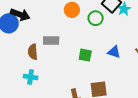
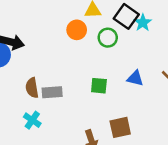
gray rectangle: (51, 40) -> (52, 92), moved
cyan cross: (31, 77) -> (32, 120), turned 32

